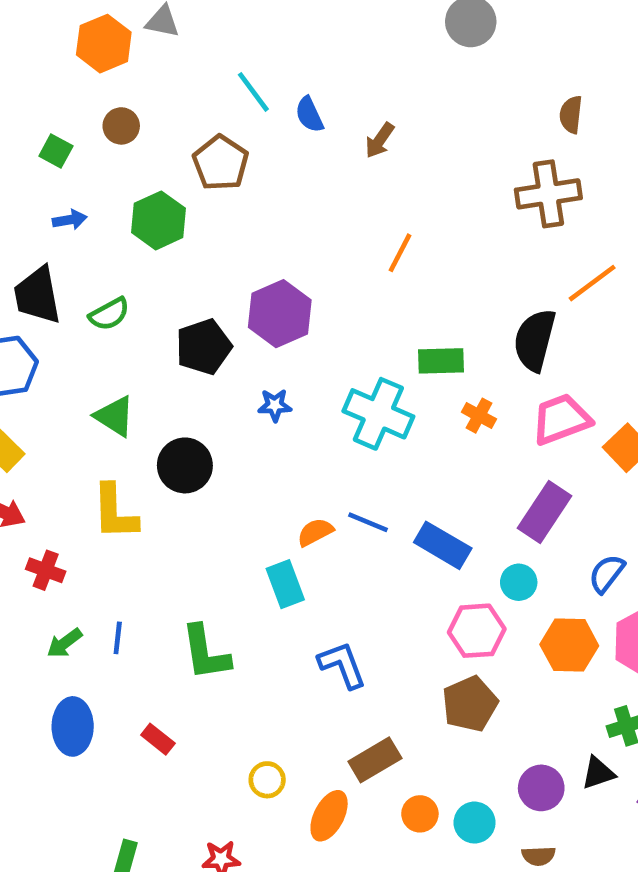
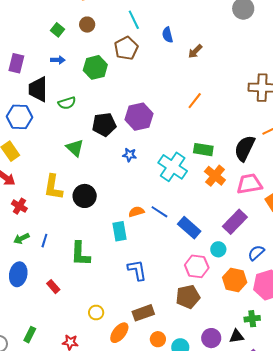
cyan line: (253, 92) -> (134, 20), moved
green triangle: (115, 416) -> (75, 148), moved
orange cross: (479, 416) -> (215, 176), size x1.5
black circle: (185, 465) -> (85, 196), moved

